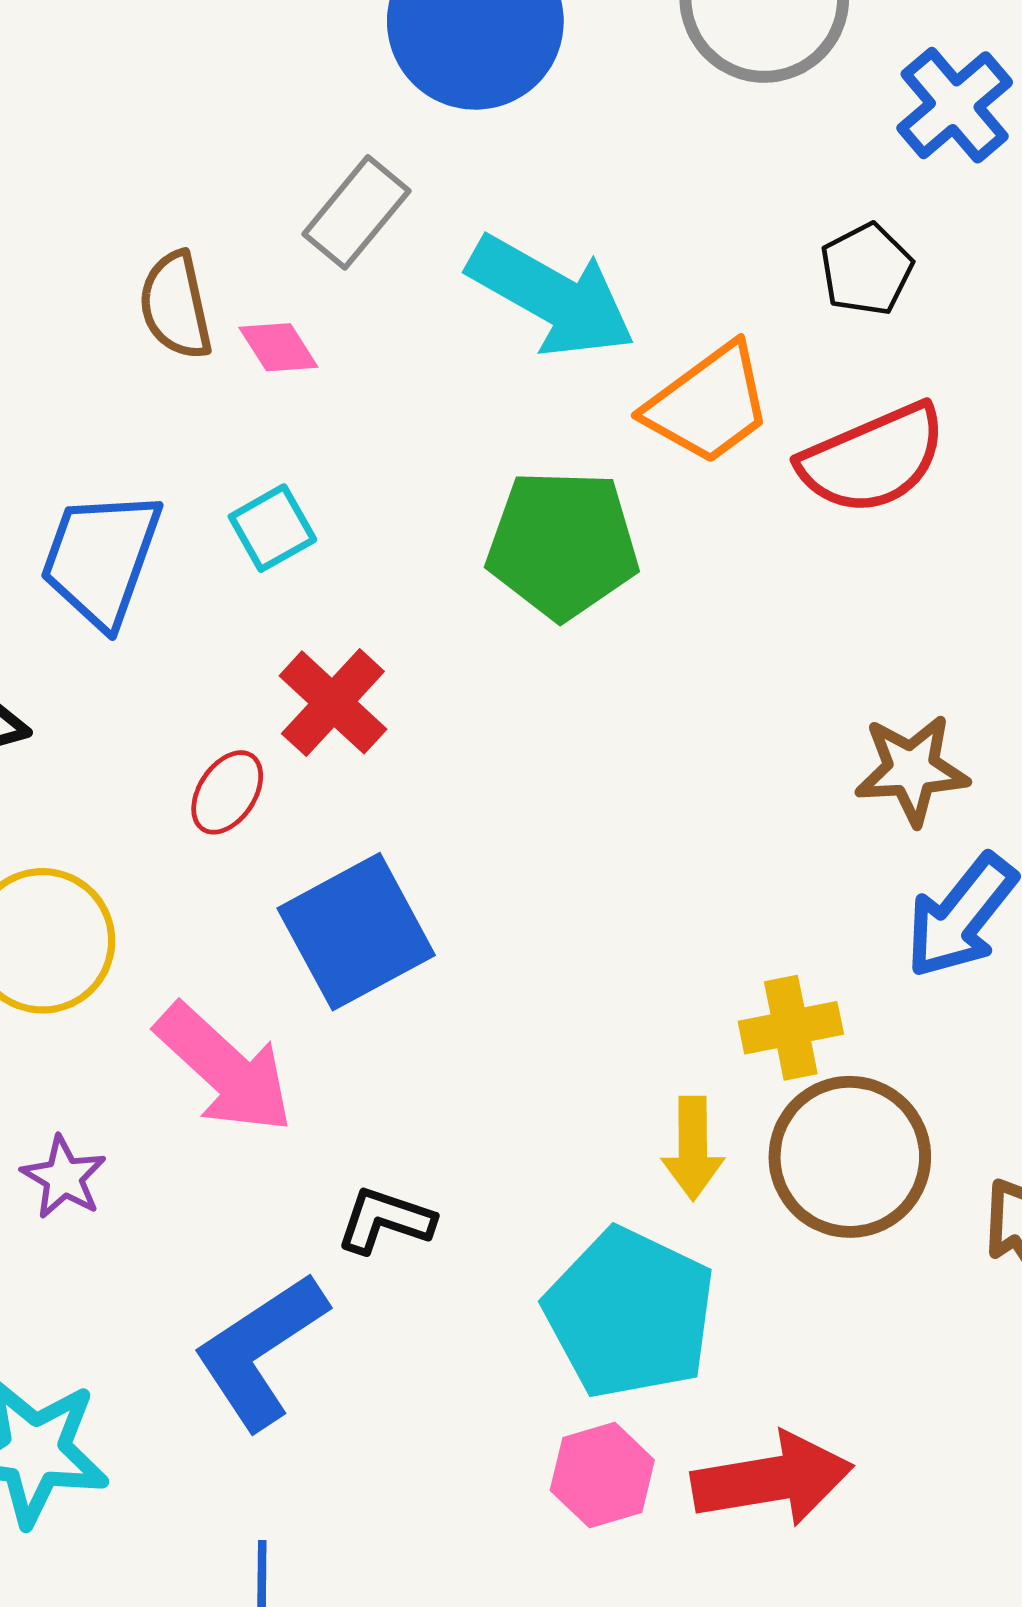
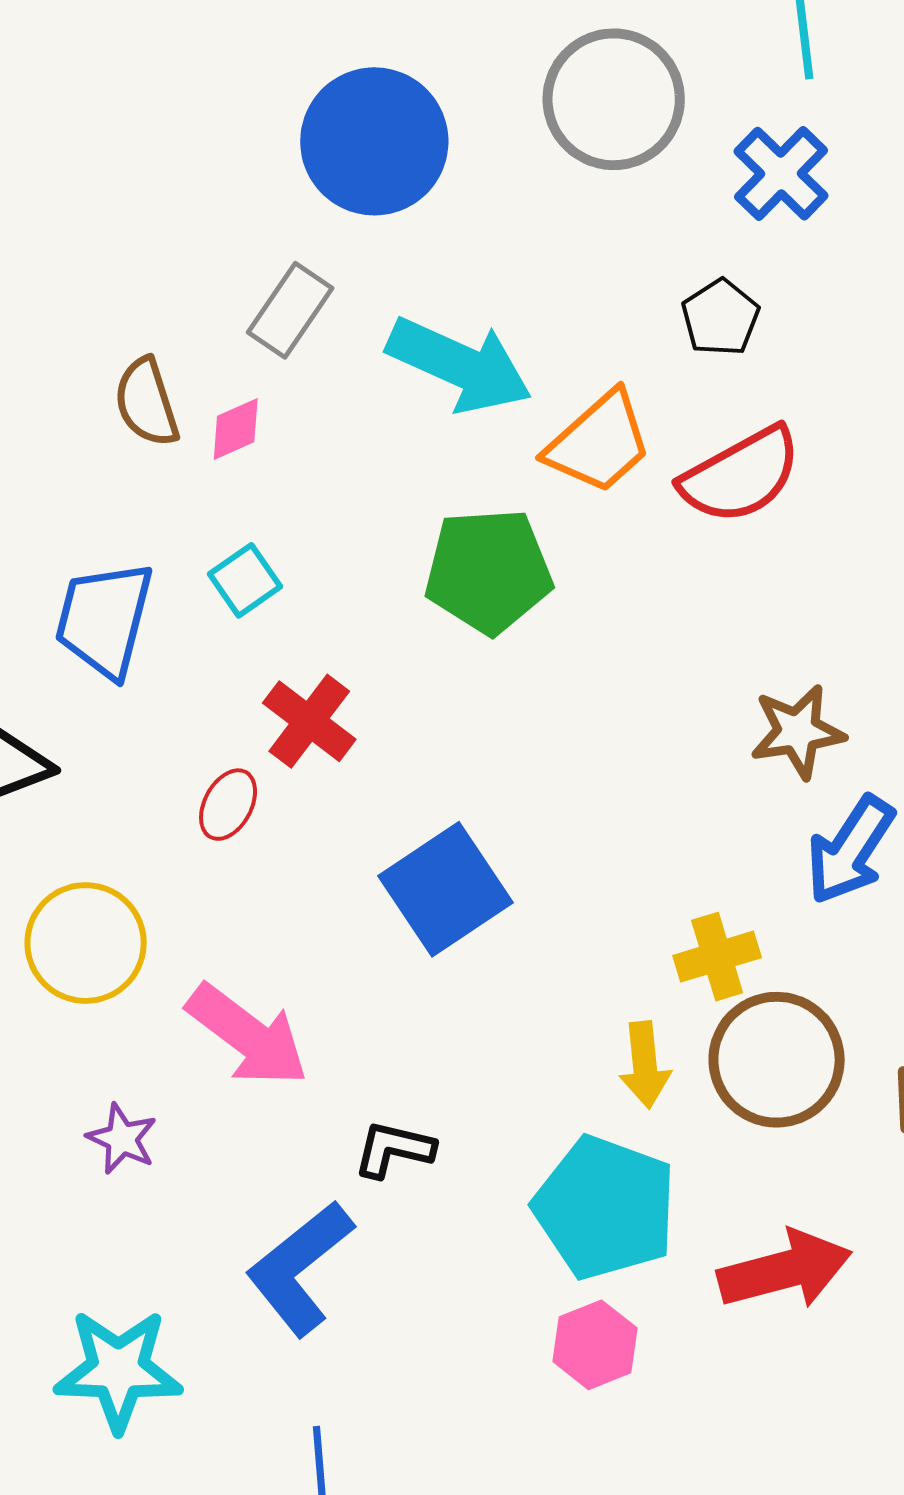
pink diamond: (278, 347) -> (236, 429), turned -76
blue square: (356, 932) -> (446, 889), moved
red arrow: (772, 1479) -> (785, 1270), moved

